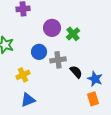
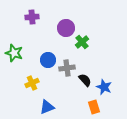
purple circle: (52, 28) -> (66, 28), moved
orange rectangle: (93, 99) -> (94, 107), moved
blue triangle: (28, 100) -> (47, 107), moved

